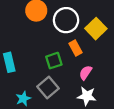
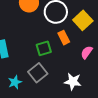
pink semicircle: (86, 73) -> (87, 52), moved

